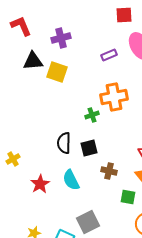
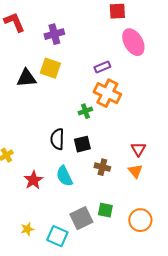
purple rectangle: (109, 55) -> (102, 67), moved
black triangle: (33, 61) -> (26, 78), moved
orange cross: (114, 97) -> (107, 93), turned 36
green square: (128, 197) -> (105, 210), moved

